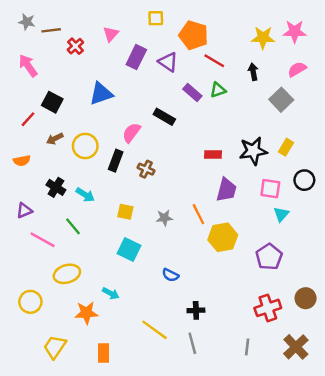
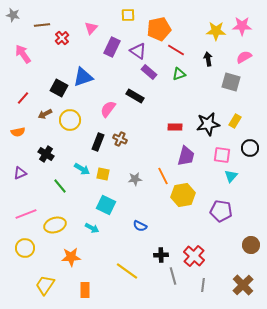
gray star: (27, 22) -> (13, 15), moved
orange pentagon: (194, 35) -> (159, 29), turned -30
purple rectangle: (192, 92) -> (149, 72), moved
gray square: (281, 100) -> (231, 82), turned -30
black square: (52, 102) -> (59, 88), moved
black rectangle: (116, 161) -> (98, 142), moved
cyan arrow: (85, 195) -> (82, 169), moved
pink line: (43, 240) -> (26, 214), moved, turned -50
purple pentagon: (269, 257) -> (221, 211), turned -30
cyan arrow: (111, 293) -> (92, 228), moved
red cross: (268, 308) -> (194, 256), moved, turned -30
gray line: (192, 343) -> (173, 276), moved

